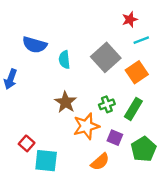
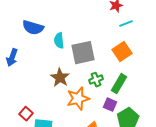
gray square: (106, 57) -> (83, 53), moved, turned 30
purple square: (115, 138) -> (110, 105), moved

